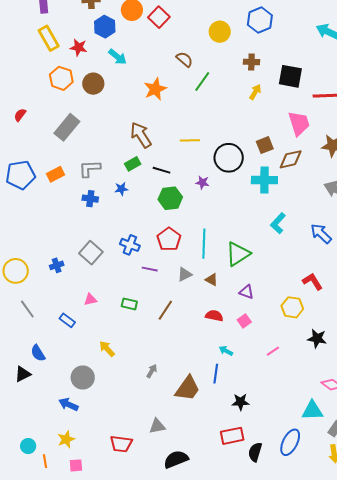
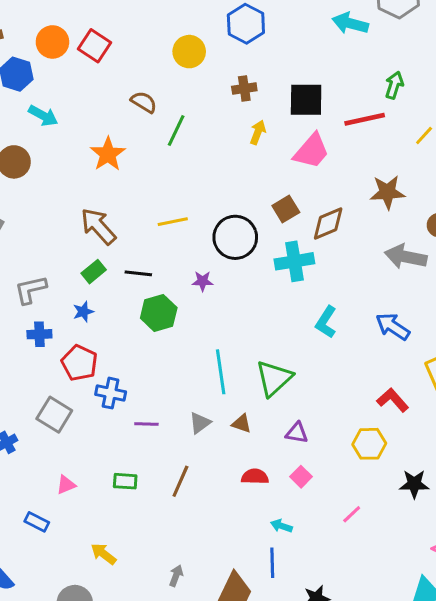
pink trapezoid: (299, 123) -> (312, 151), moved, turned 68
red pentagon: (169, 239) -> (80, 363), moved

